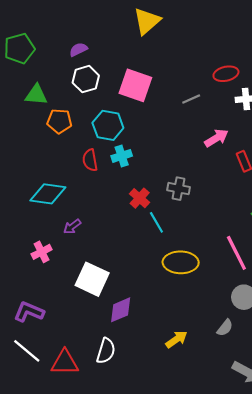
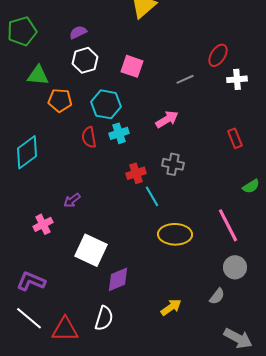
red ellipse: (226, 74) -> (218, 55), turned -45
pink square: (135, 85) -> (132, 66), size x0.7
pink arrow: (216, 138) -> (167, 119), moved
cyan diamond: (48, 194) -> (27, 152), moved, turned -44
red cross: (140, 198) -> (136, 173), turned 30

